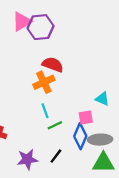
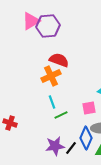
blue diamond: (80, 136) -> (86, 138), moved
black line: (56, 156) -> (71, 148), moved
purple star: (27, 159) -> (55, 146), moved

